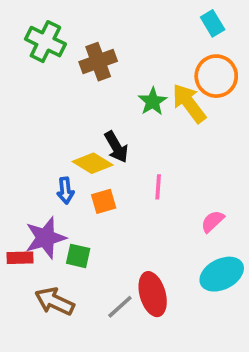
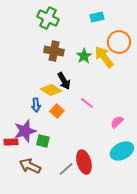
cyan rectangle: (213, 23) -> (97, 17), moved, turned -72
green cross: (45, 42) -> (48, 18), moved
brown cross: (98, 62) -> (54, 51), moved, turned 30
pink line: (158, 187) -> (87, 103), turned -56
orange square: (104, 201) -> (57, 111), turned -32

